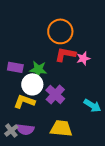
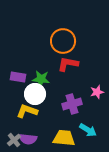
pink star: (83, 58) -> (97, 92), moved
purple cross: (55, 94) -> (72, 104), moved, turned 30
cyan arrow: (92, 105) -> (88, 130), moved

